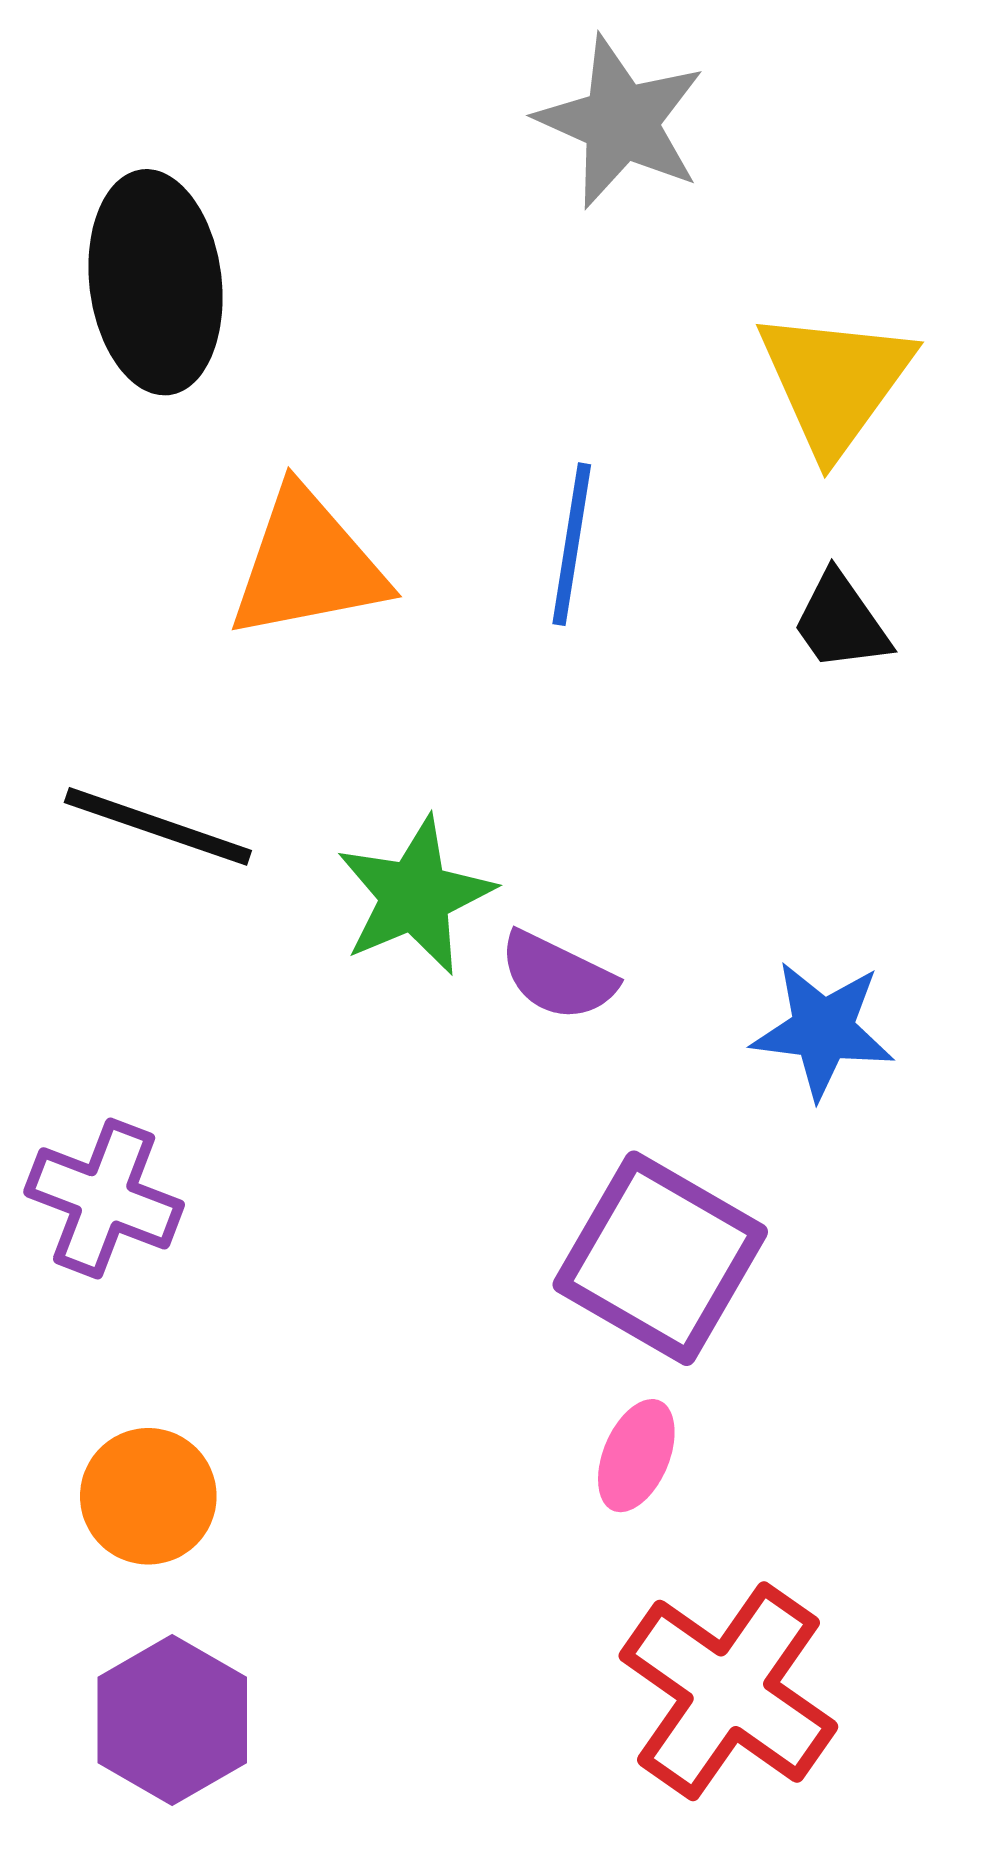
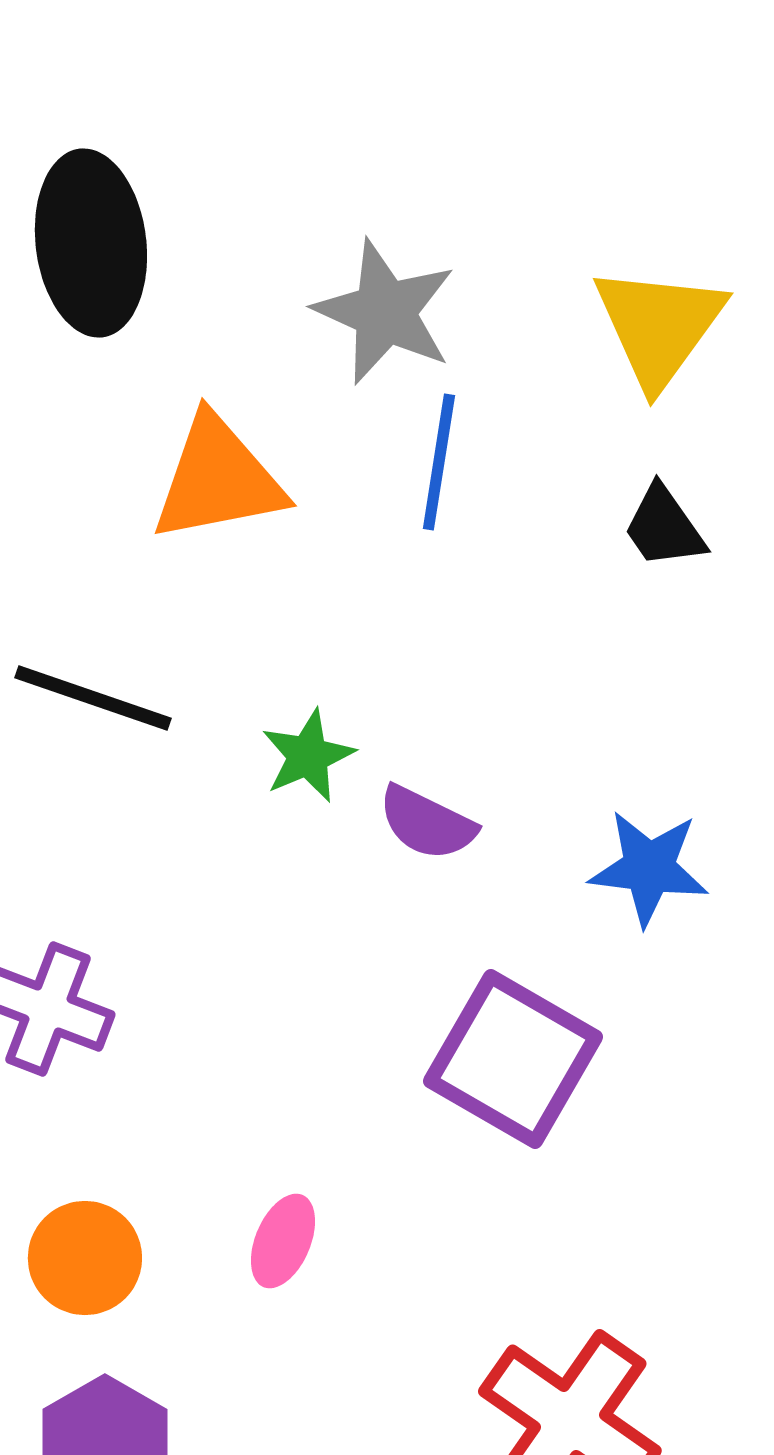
gray star: (621, 122) -> (385, 312), moved
green star: (415, 896) -> (308, 756), size x0.7
pink ellipse: (636, 1456) -> (283, 1241), moved

